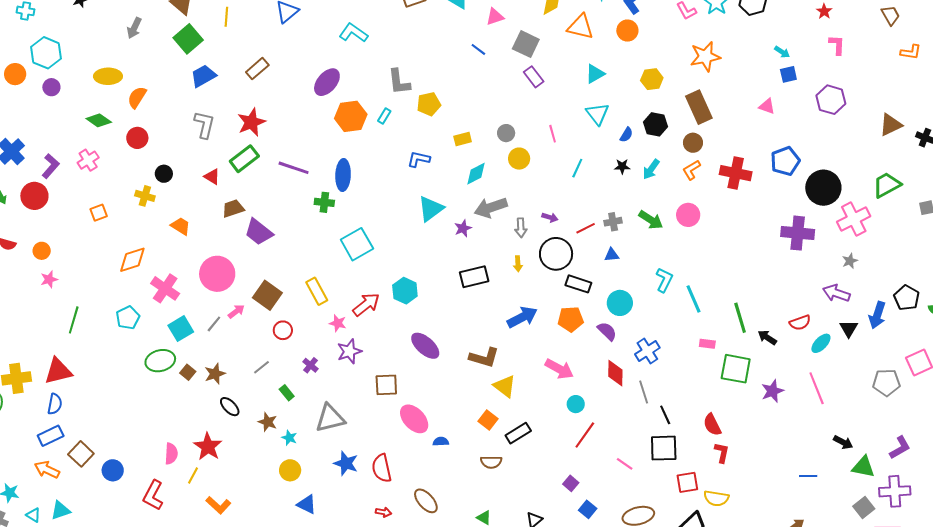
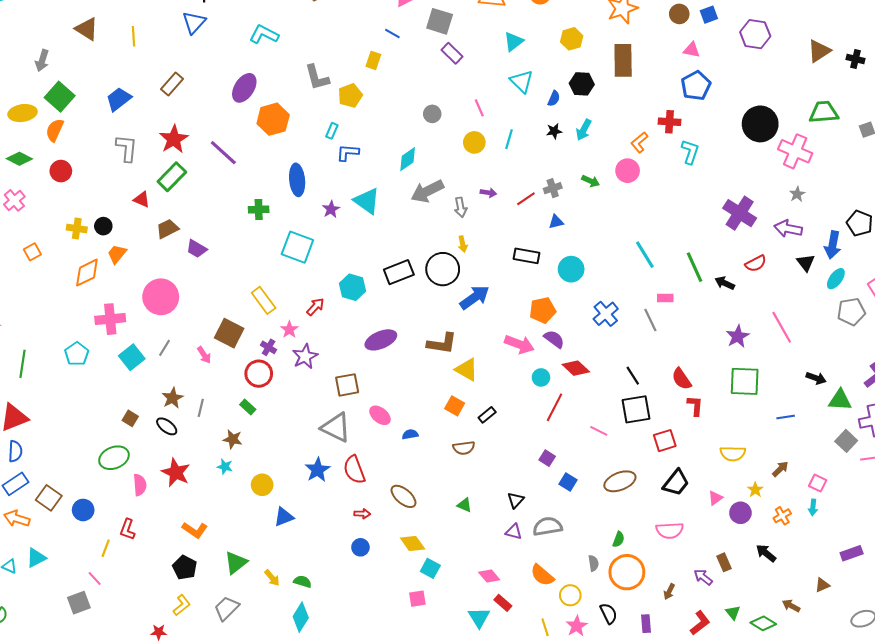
green square: (188, 39) -> (60, 97), moved
brown rectangle: (699, 107) -> (623, 60), turned 32
cyan rectangle: (384, 116) -> (332, 131), moved
yellow rectangle: (463, 139) -> (373, 60), moved, turned -48
brown circle: (693, 143) -> (679, 14), moved
yellow circle: (519, 159) -> (474, 142), moved
blue pentagon: (785, 161) -> (696, 86), moved
purple line: (294, 168) -> (223, 153), moved, turned 32
orange L-shape: (692, 170) -> (639, 142), moved
red cross: (736, 173) -> (670, 122), size x0.7
black circle: (164, 174) -> (103, 226), moved
blue ellipse: (343, 175) -> (297, 180), moved
green trapezoid: (887, 185) -> (824, 112), turned 32
cyan triangle: (431, 209) -> (367, 201), turned -40
pink cross: (854, 219) -> (795, 151), turned -32
green arrow: (651, 220) -> (591, 181), size x0.7
orange trapezoid: (180, 226) -> (117, 254), turned -75
purple star: (463, 228) -> (331, 209), moved
purple trapezoid: (259, 232) -> (197, 249), size x0.7
purple cross: (798, 233) -> (740, 213), moved, turned 36
cyan square: (357, 244) -> (297, 247), turned -32
black circle: (556, 254) -> (443, 269), moved
orange diamond: (132, 260) -> (87, 273), moved
black rectangle: (474, 277) -> (399, 272), moved
cyan L-shape: (664, 280) -> (690, 152), moved
pink cross: (165, 288) -> (110, 319), turned -32
brown square: (267, 295) -> (229, 333), moved
red arrow: (366, 305) -> (315, 307), size x0.7
pink arrow: (236, 311) -> (204, 355), moved, turned 102
orange pentagon: (571, 319) -> (543, 310), moved
pink star: (338, 323) -> (289, 330), turned 30
red circle: (283, 330) -> (259, 374), moved, size x1.4
purple semicircle: (607, 331) -> (554, 339), moved
cyan ellipse: (821, 343) -> (836, 279), moved
purple ellipse: (425, 346) -> (381, 340), turned -56
green ellipse: (160, 361) -> (114, 458), moved
purple cross: (311, 365) -> (269, 347), moved
gray line: (262, 367) -> (201, 408), moved, turned -30
green square: (736, 369) -> (745, 381), moved
brown square: (188, 372) -> (130, 418), moved
red diamond: (615, 373) -> (576, 368), moved, turned -40
gray line: (644, 392) -> (650, 320), moved
black ellipse: (230, 407) -> (167, 426), moved
gray triangle: (330, 418) -> (336, 427), moved, turned 48
pink ellipse: (414, 419) -> (380, 415), size x0.7
black rectangle: (518, 433) -> (487, 415), size x0.7
cyan star: (289, 438) -> (225, 467), moved
blue star: (346, 463) -> (318, 470), turned 30
yellow line: (193, 476) -> (106, 548), moved
red L-shape: (153, 495) -> (128, 529), size x0.7
yellow semicircle: (716, 498) -> (733, 453), moved
blue triangle: (307, 504) -> (284, 517), turned -40

